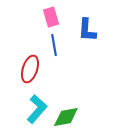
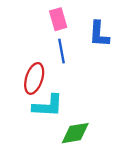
cyan L-shape: (37, 109) -> (48, 106), moved, turned 52

